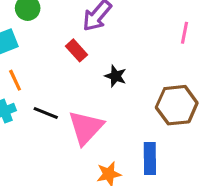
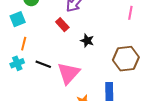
orange line: (15, 80) -> (24, 44), turned 40

